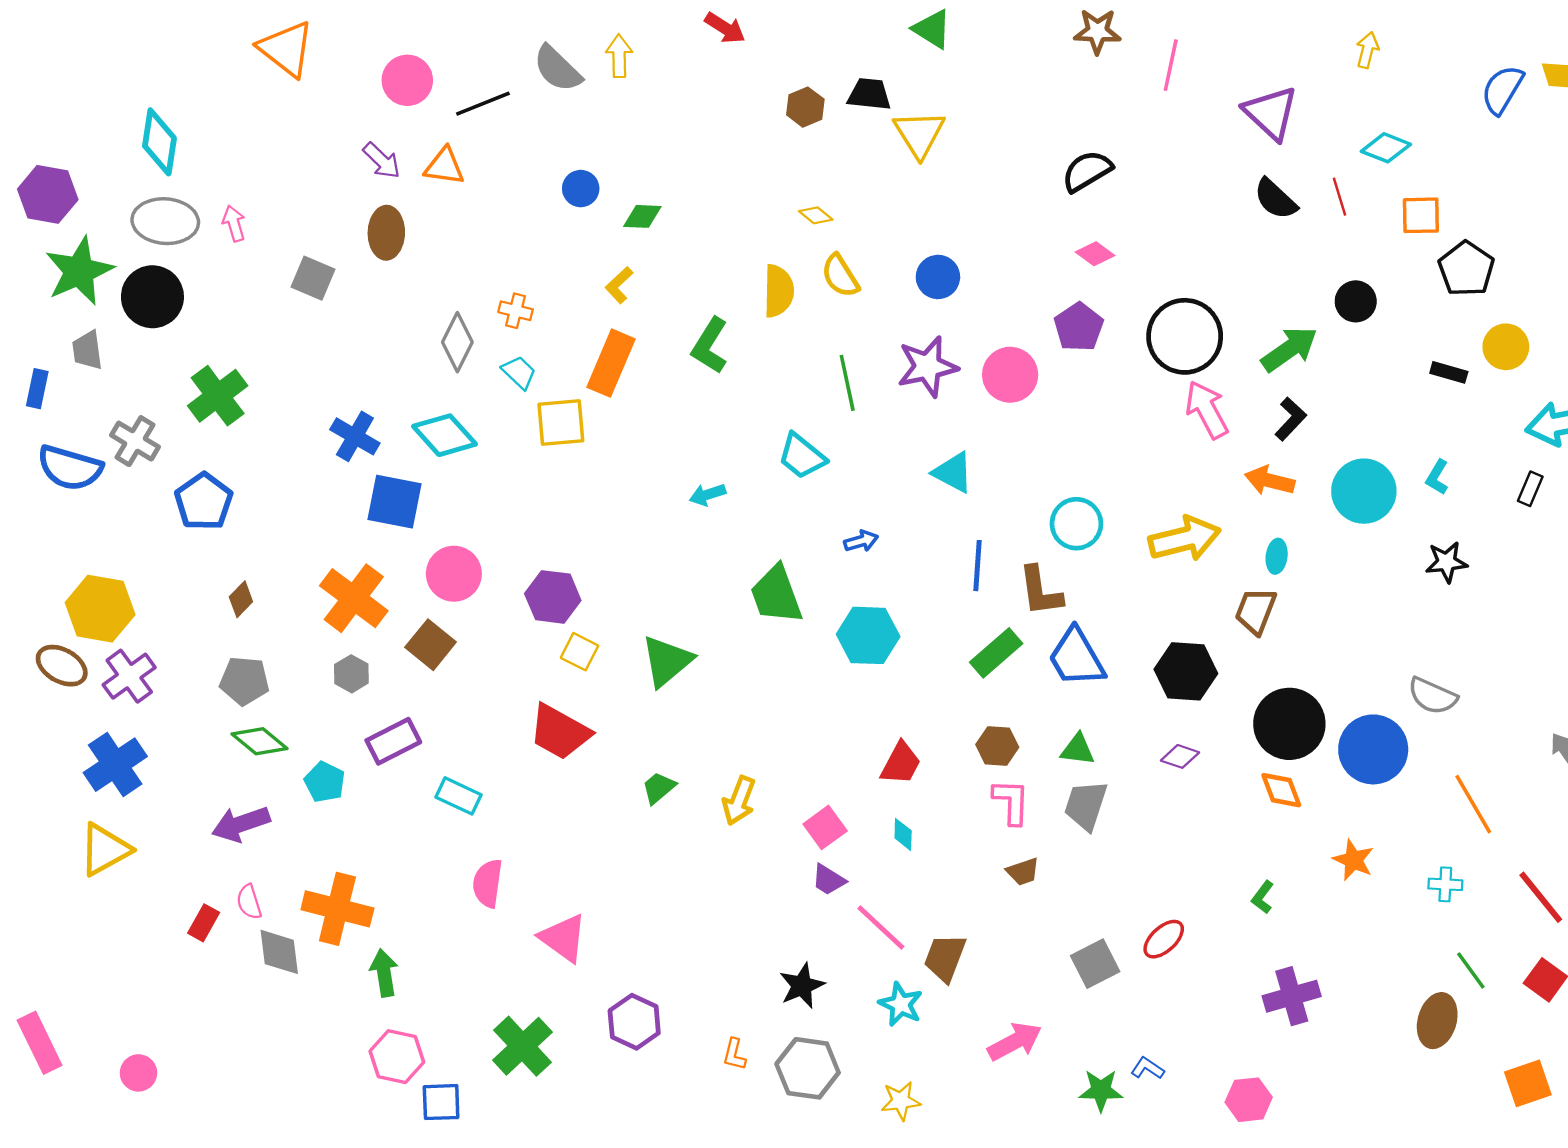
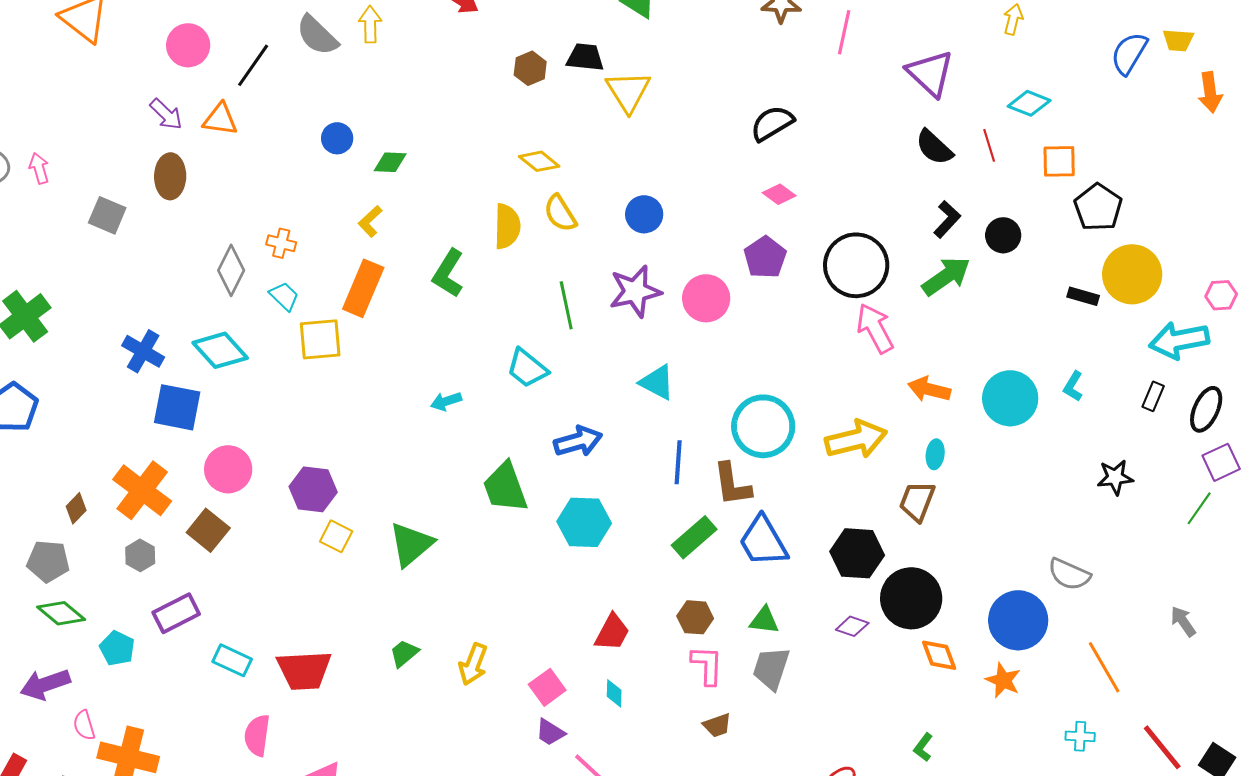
black line: (483, 104) -> (253, 65), turned -33
yellow diamond: (816, 215) -> (539, 161), size x1.4
yellow circle: (1506, 347) -> (1132, 274), size x1.5
black L-shape: (1291, 419) -> (947, 219), moved
cyan circle: (1076, 524) -> (763, 426), size x1.4
blue arrow: (861, 541) -> (578, 441), size x1.6
black star: (1446, 562) -> (1115, 477), moved
brown diamond: (241, 599) -> (76, 508), moved
black circle: (1289, 724) -> (911, 598), moved
red trapezoid: (560, 732) -> (304, 670), moved, turned -32
orange star: (1353, 860) -> (1003, 680), moved
pink semicircle: (249, 902) -> (84, 725), moved

